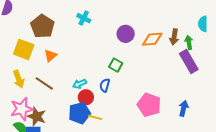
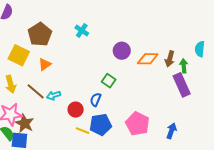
cyan arrow: (79, 84) -> (54, 95), moved
blue pentagon: (79, 113) -> (100, 125), moved

